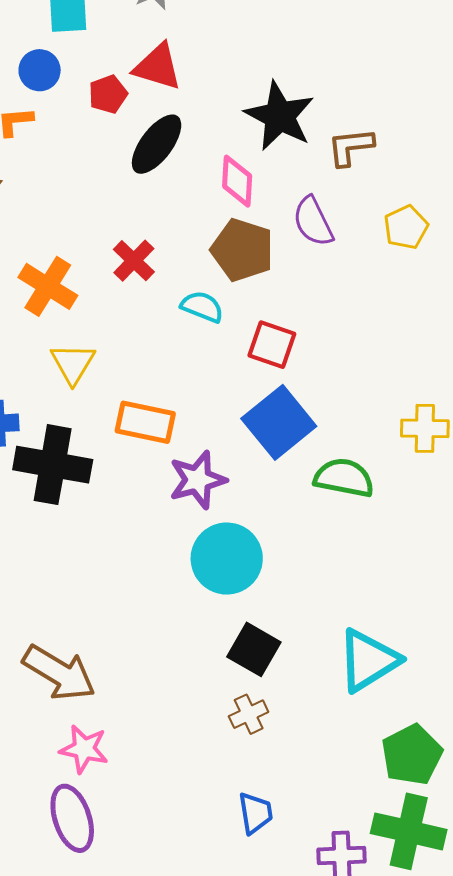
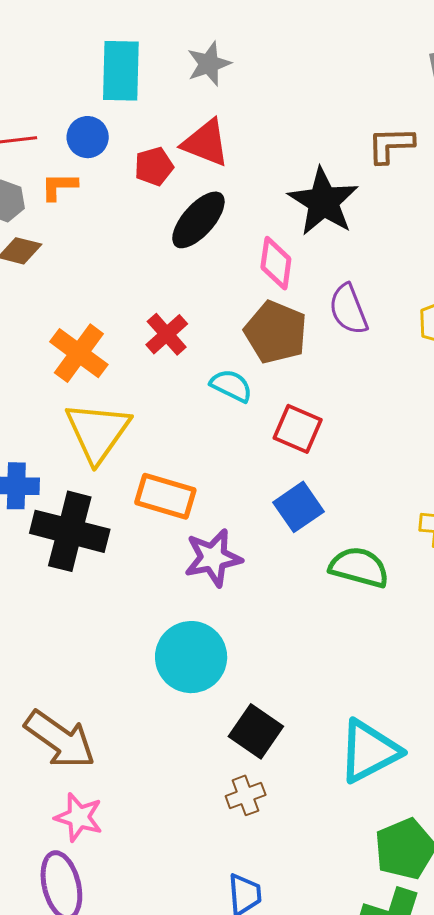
brown L-shape: (351, 147) -> (391, 145), moved
yellow triangle: (73, 363) -> (98, 432), size x1.5
blue square: (279, 422) -> (298, 507), size x0.7
cyan circle: (227, 559) -> (191, 657), moved

